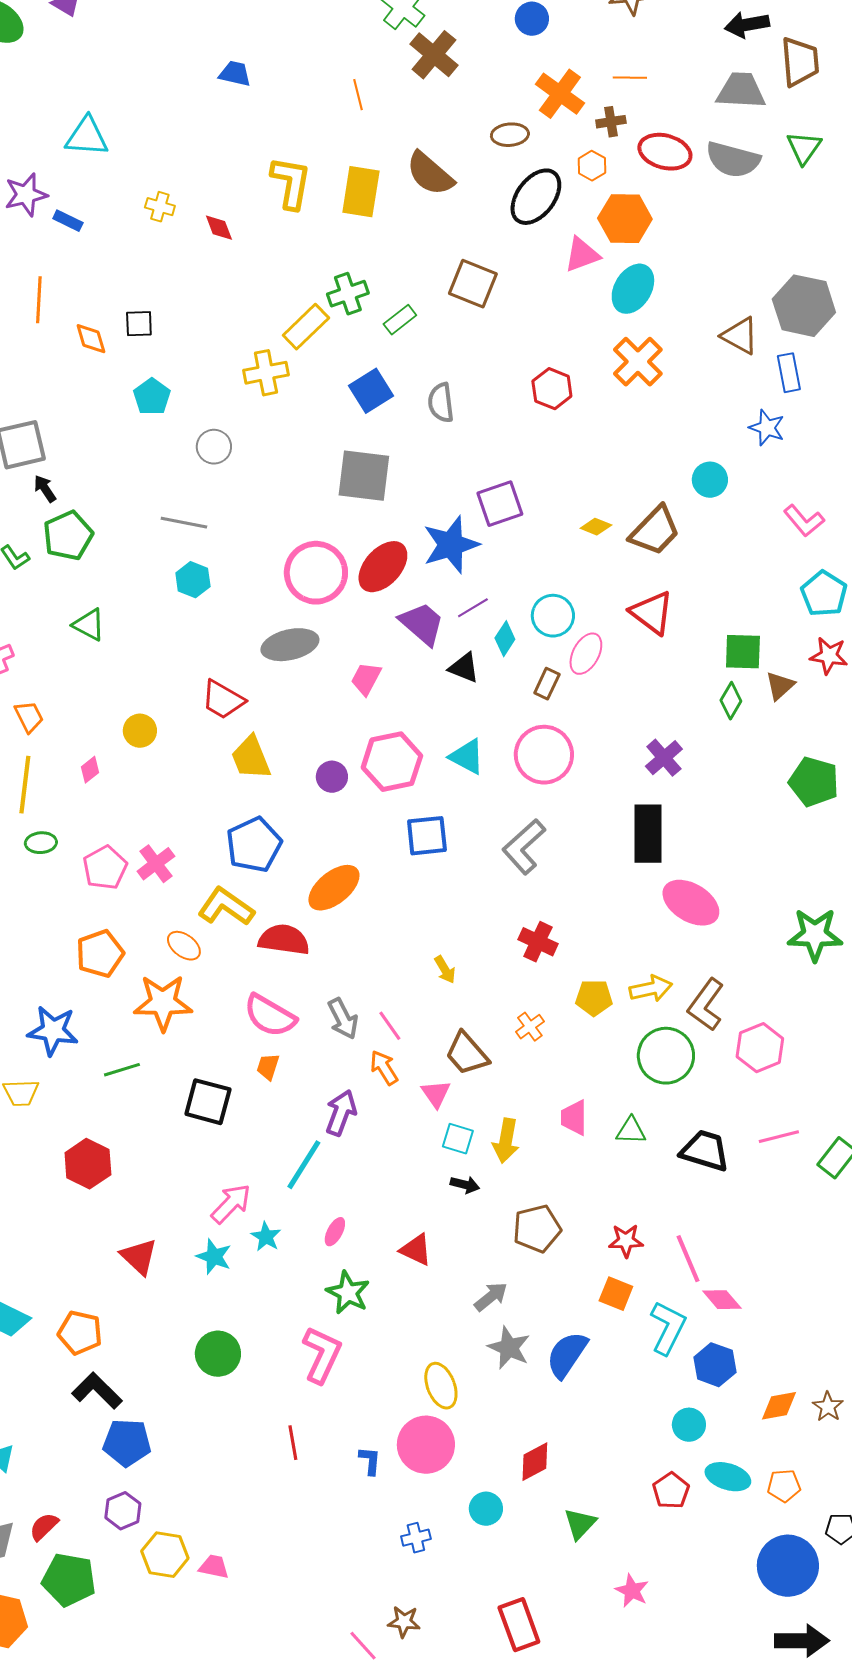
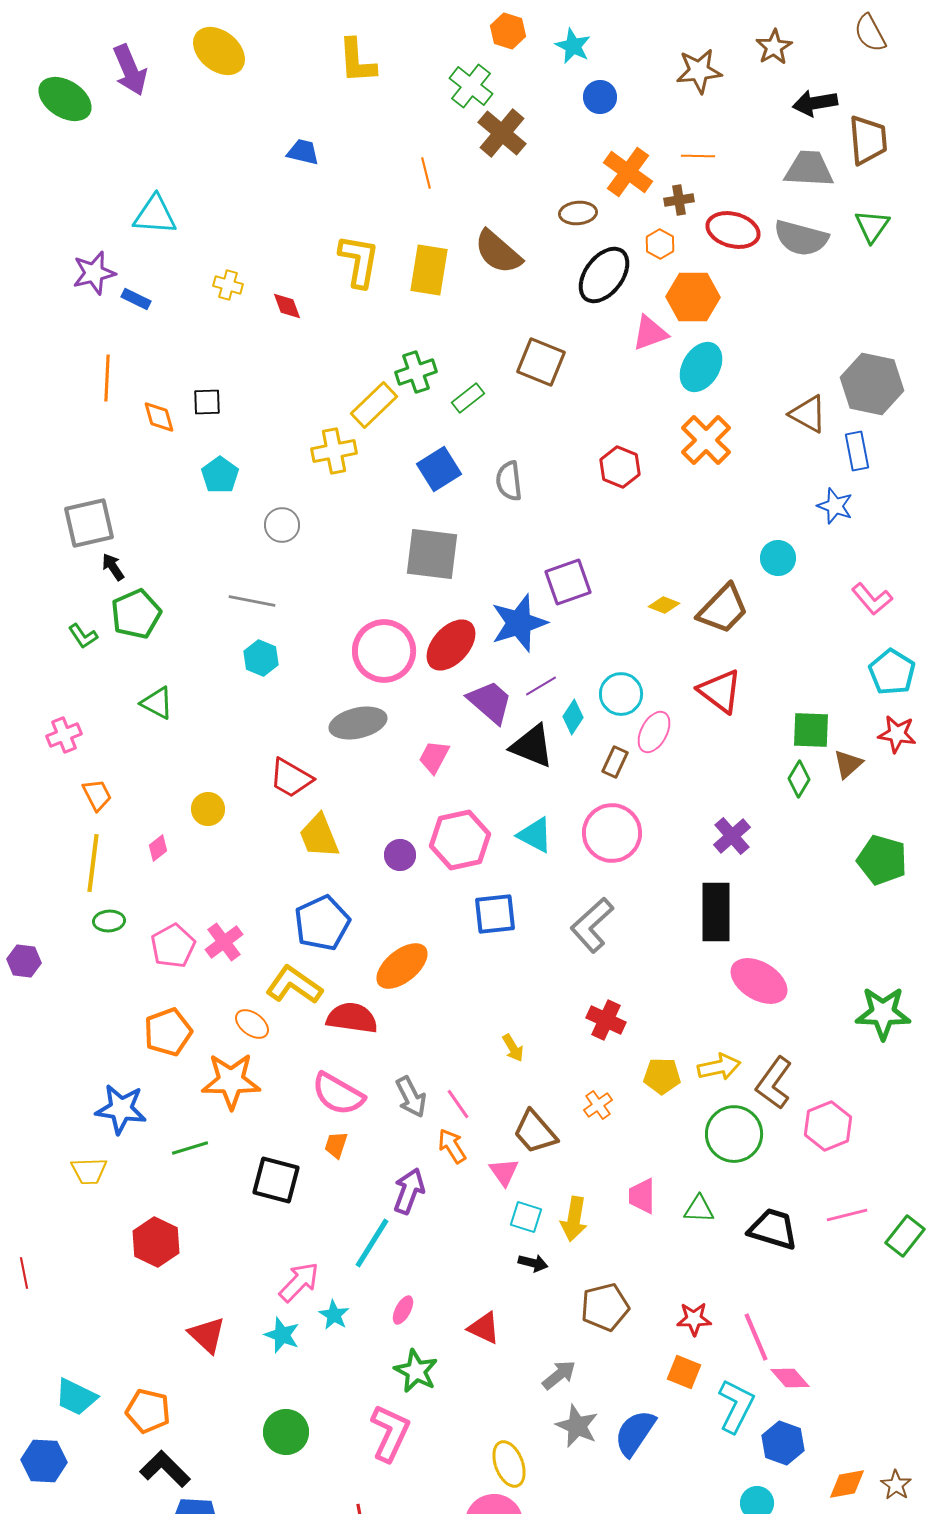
black triangle: (464, 668) -> (532, 746), size x1.4

